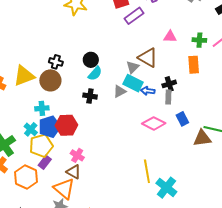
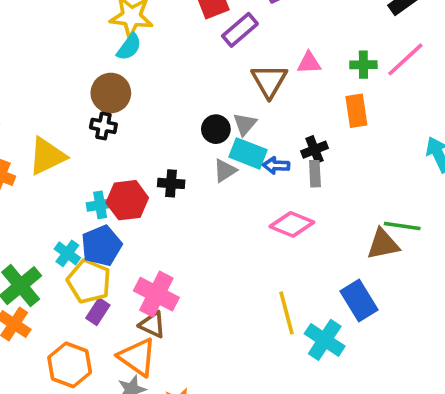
brown triangle: (148, 58) -> (269, 81), moved, turned 35
black circle: (91, 60) -> (216, 129), moved
cyan semicircle: (95, 73) -> (129, 47), moved
brown circle: (50, 80) -> (111, 93), moved
cyan cross: (42, 108) -> (100, 205), moved
blue rectangle: (182, 119) -> (359, 301), moved, size x1.5
red hexagon: (66, 125) -> (127, 200), moved
yellow pentagon: (41, 146) -> (89, 281), turned -30
pink cross: (77, 155) -> (156, 294), size x1.6
orange hexagon: (26, 177) -> (70, 365), moved

